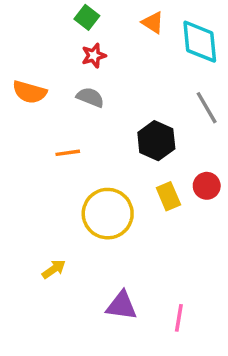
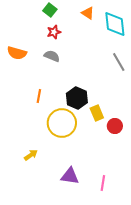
black hexagon: (156, 141) -> (77, 98), moved
orange line: (68, 153) -> (39, 96), moved, turned -72
red circle: (207, 186) -> (115, 126), moved

